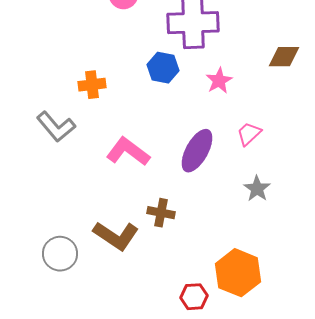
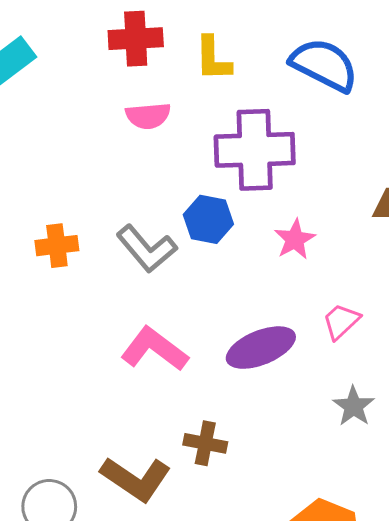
orange cross: (92, 85) -> (57, 246), moved
gray L-shape: (56, 127) -> (147, 249), moved
purple ellipse: (197, 151) -> (261, 348), turned 39

